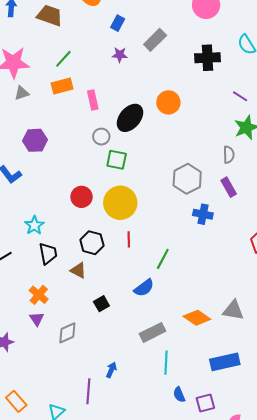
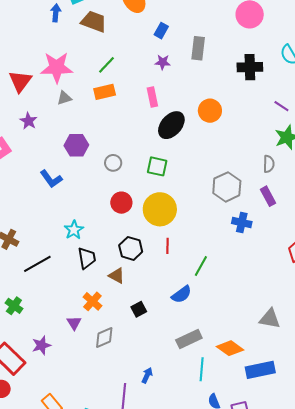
gray rectangle: (155, 40) -> (198, 48), turned -40
pink rectangle: (93, 100) -> (152, 97), moved
gray circle: (101, 137) -> (113, 163), moved
orange cross: (39, 295) -> (92, 301), moved
orange diamond: (197, 318) -> (230, 348), moved

